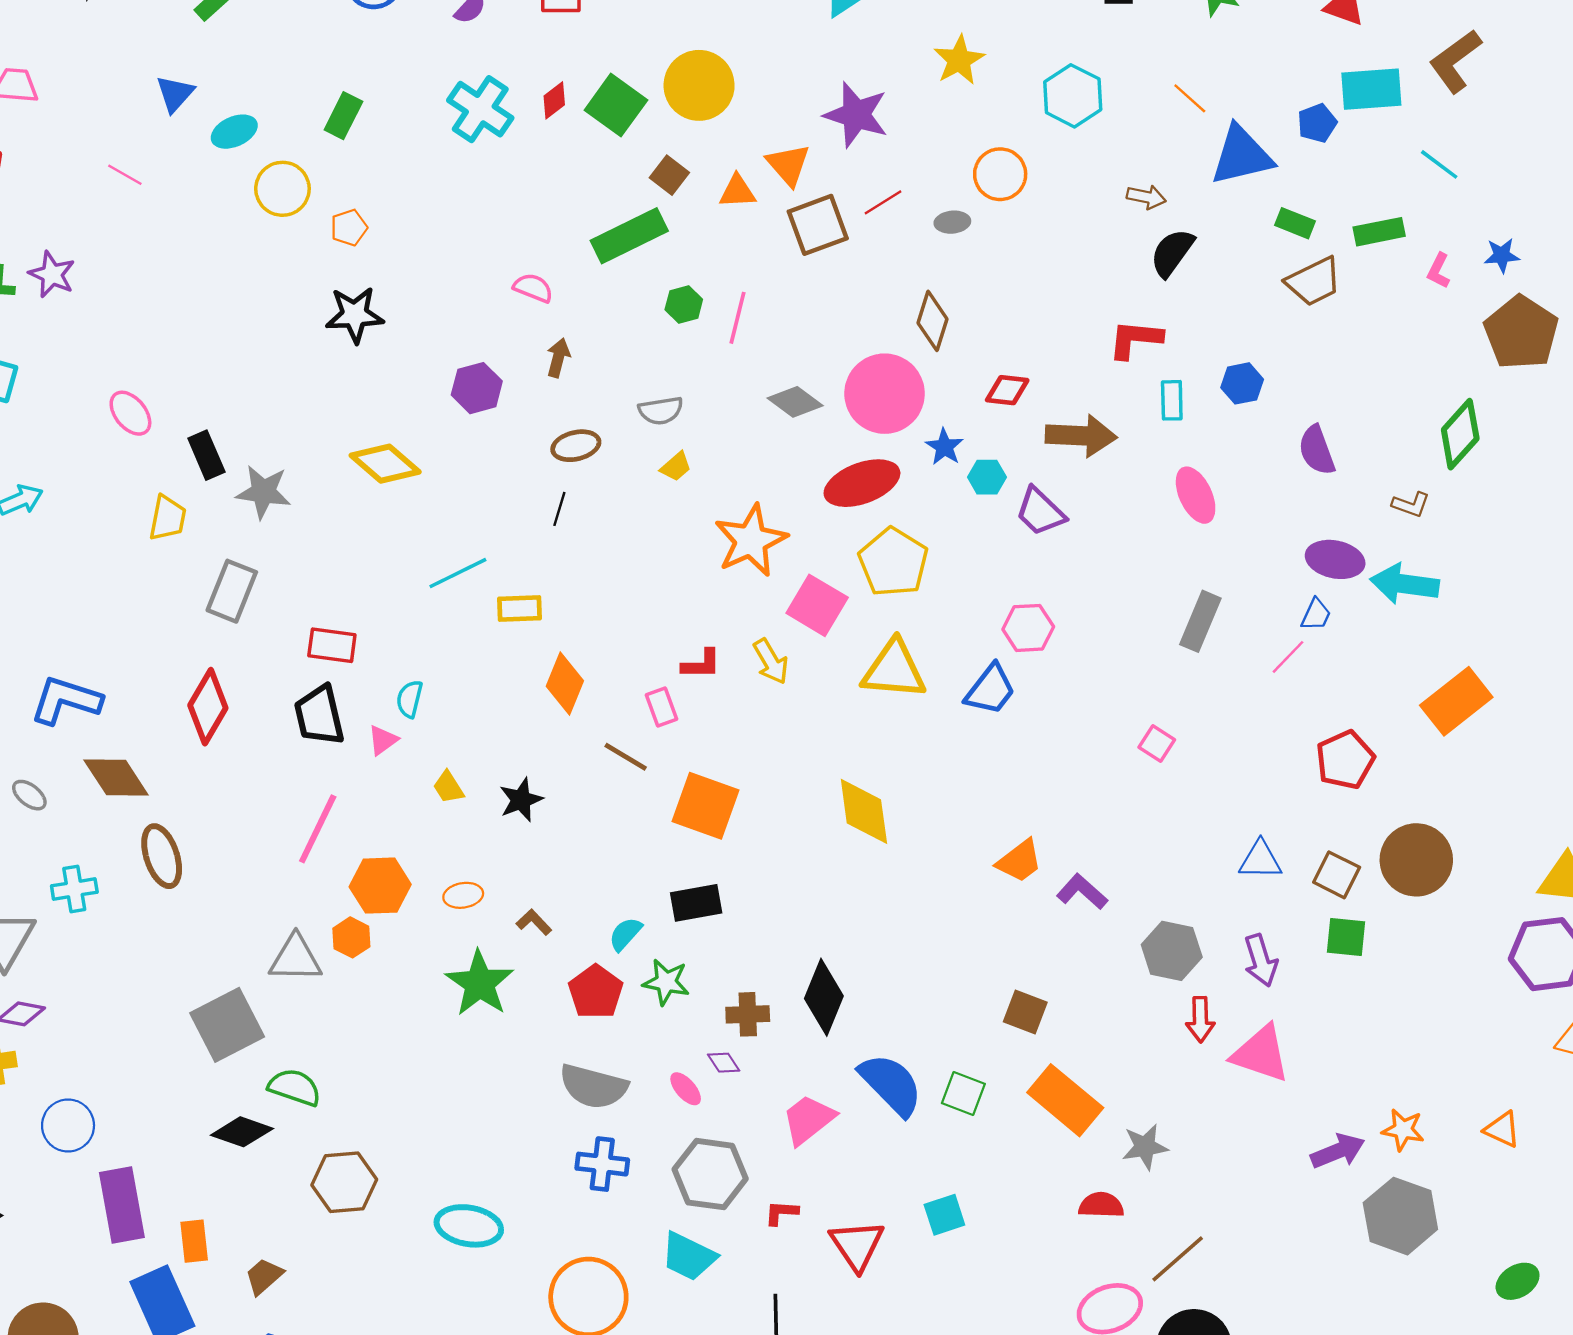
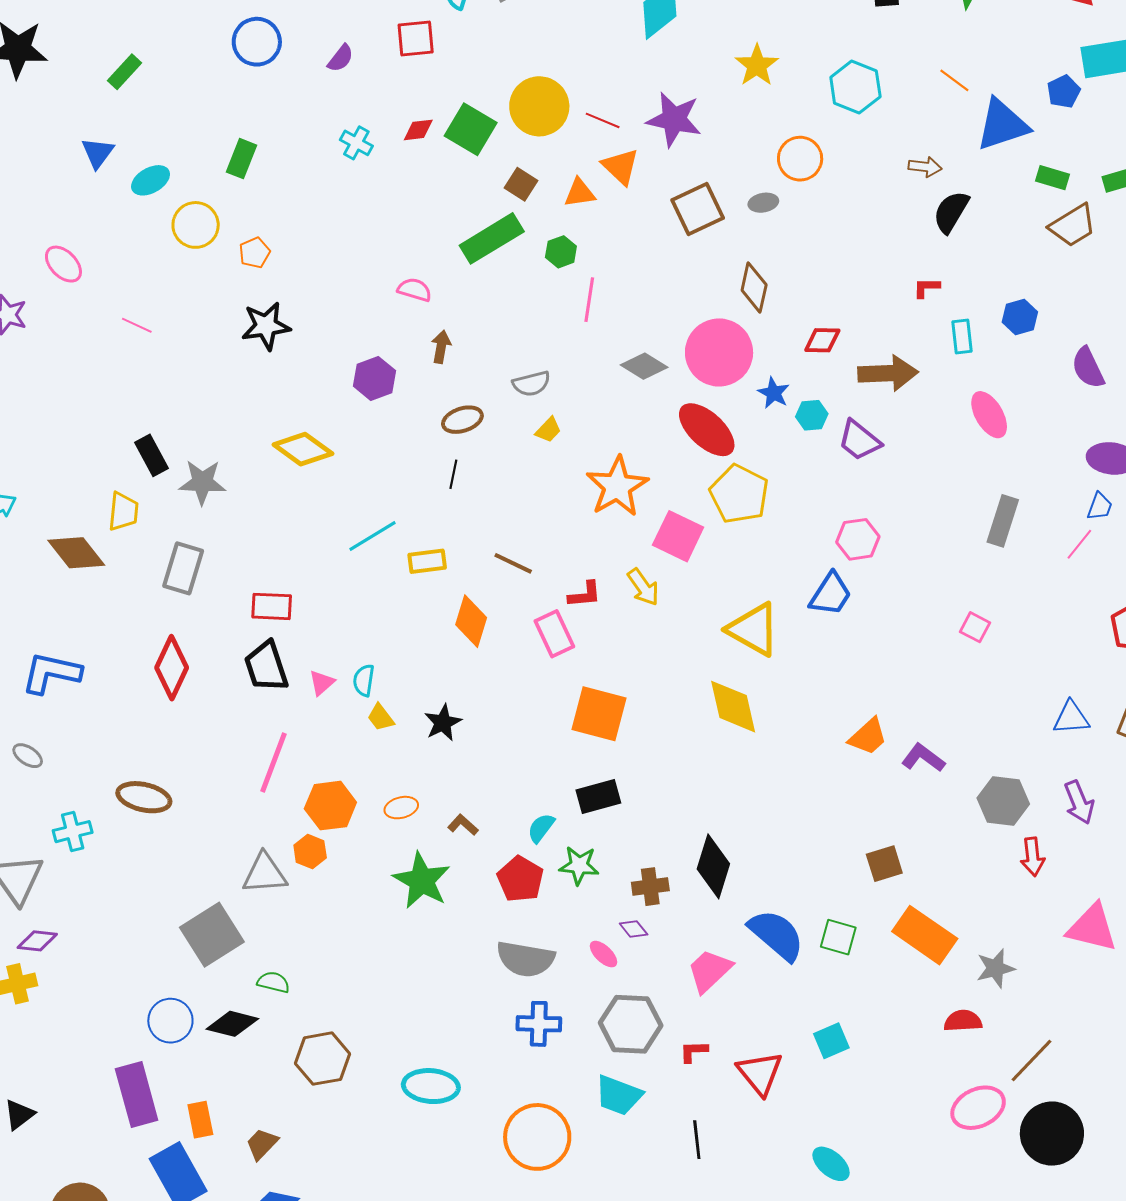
red diamond: (554, 100) -> (418, 130), turned 36
cyan cross: (480, 109) -> (356, 143), size x0.6
pink line: (125, 175) -> (137, 325), moved
red line: (883, 202) -> (603, 120), moved, turned 60
brown square: (818, 225) -> (698, 209), moved
green hexagon: (684, 304) -> (561, 252), moved
red L-shape: (1135, 339) -> (926, 288), size x0.6
pink ellipse: (130, 413) -> (63, 264), moved
red ellipse: (862, 483) -> (707, 430), turned 68
yellow triangle: (894, 670) -> (753, 629), moved, turned 30
cyan semicircle: (410, 699) -> (364, 680), moved
pink rectangle: (661, 707) -> (554, 634), size x1.4
brown line: (626, 757) -> (513, 563), moved
brown diamond: (116, 778) -> (76, 553), moved
brown ellipse: (162, 856) -> (144, 797), turned -54
brown square: (1025, 1012) -> (884, 864), turned -33
pink triangle: (1261, 1054) -> (1092, 928), moved
green semicircle: (295, 1087) -> (273, 982), size x0.7
blue circle: (68, 1126) -> (170, 1021), moved

